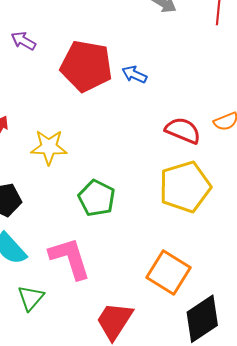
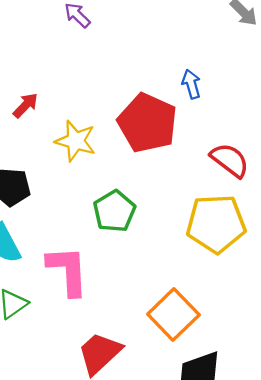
red pentagon: (86, 66) -> (147, 123), moved
blue arrow: (134, 74) -> (191, 84), turned 35

